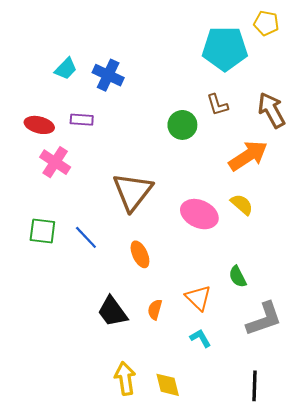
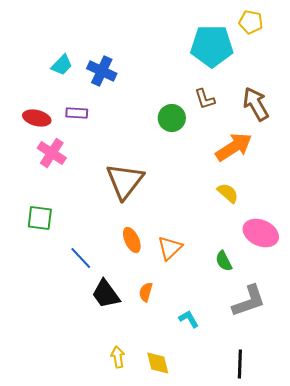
pink ellipse: (199, 214) -> (261, 233), moved
blue line: (86, 237) -> (81, 258), moved
orange triangle: (198, 298) -> (170, 248), moved, turned 32
yellow arrow: (125, 378) -> (118, 357), size x0.7

